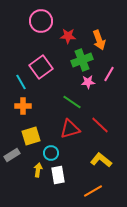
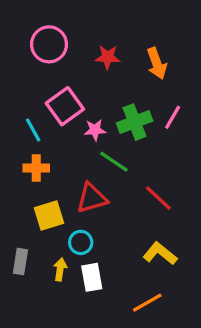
pink circle: (41, 21) -> (49, 44), moved
green cross: (82, 60) -> (135, 122), moved
pink star: (88, 82) -> (95, 130), moved
red triangle: (70, 129) -> (92, 198), moved
gray rectangle: (12, 155) -> (20, 261), moved, turned -49

